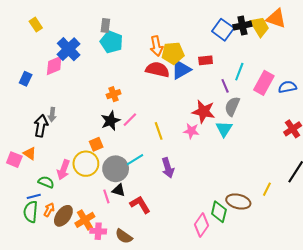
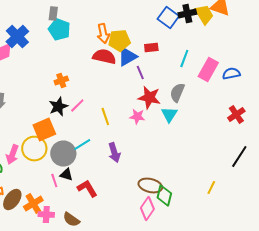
purple line: (225, 86) -> (140, 72), moved
orange square: (96, 144) -> (44, 130), size x1.6
yellow line: (267, 189) -> (211, 188), moved
brown ellipse: (238, 201) -> (150, 186), moved

